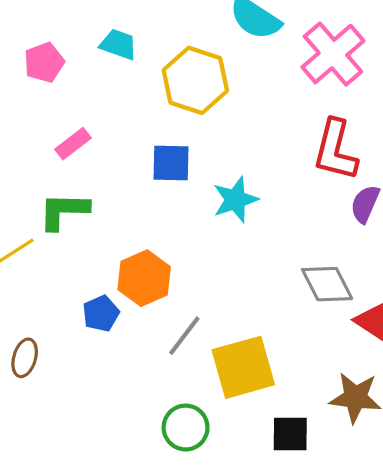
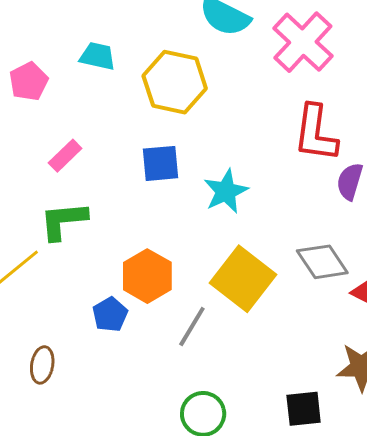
yellow square: (243, 367) -> (243, 279), moved, turned -30

